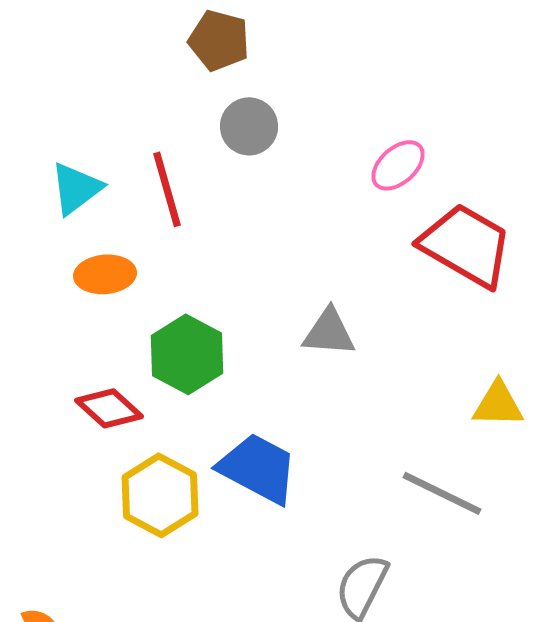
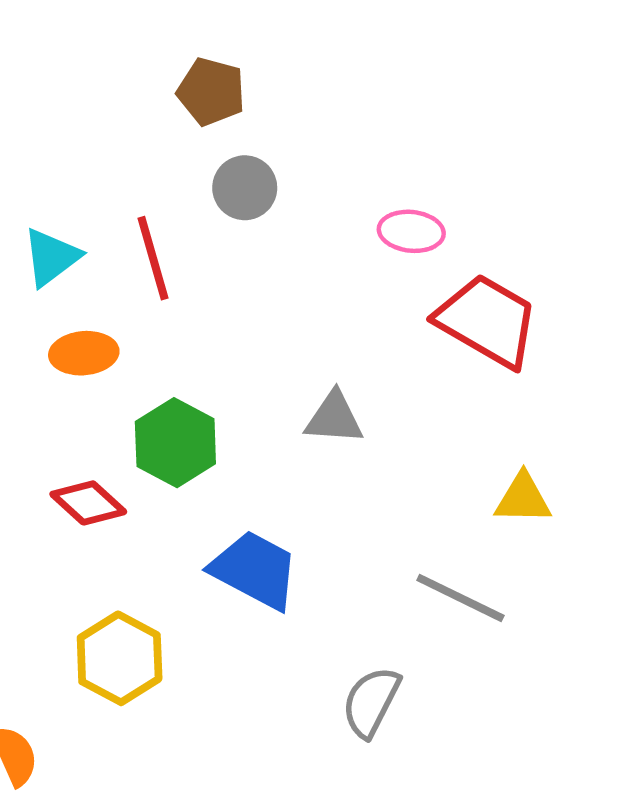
pink ellipse: (398, 165) -> (411, 231), turned 48
yellow hexagon: (160, 495) -> (120, 658), moved

